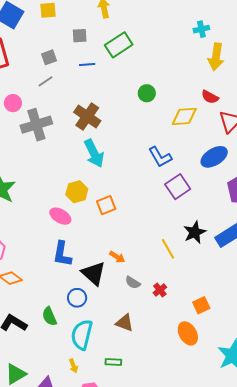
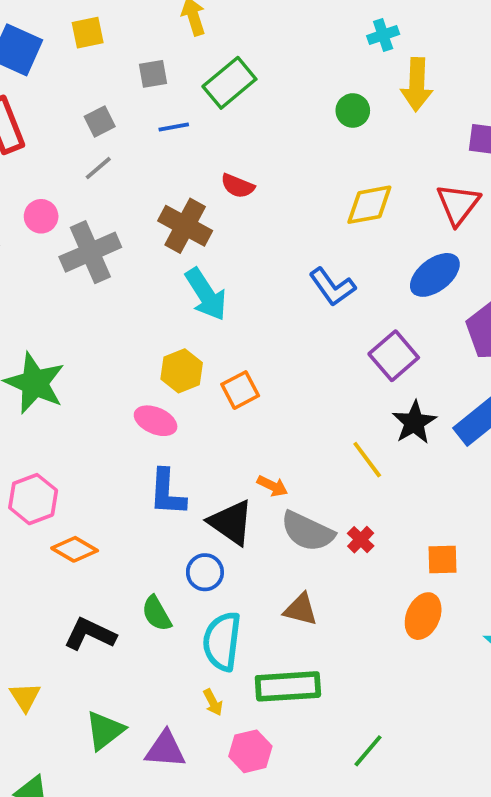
green circle: (147, 93) -> (353, 110), moved
red semicircle: (210, 97) -> (238, 186), moved
purple square: (178, 187) -> (394, 356), moved
gray semicircle: (133, 283) -> (307, 531), size x1.8
orange square: (201, 305) -> (442, 559), turned 30
orange ellipse: (188, 333) -> (423, 616), turned 60
green rectangle: (113, 362) -> (288, 686), size x2.0

